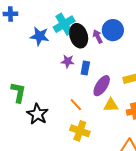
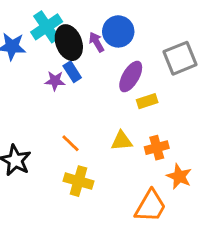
blue rectangle: (85, 68) -> (72, 72), moved, turned -40
purple ellipse: (102, 86) -> (131, 77), moved

